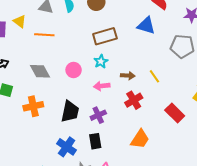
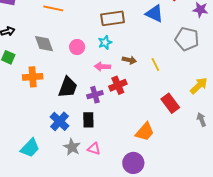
red cross: (134, 100) -> (118, 85), moved
orange trapezoid: (140, 139) -> (145, 132), moved

